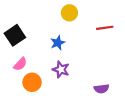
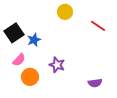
red line: (105, 28) -> (98, 26), turned 42
blue star: (58, 43) -> (34, 40), moved

